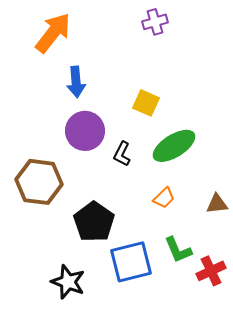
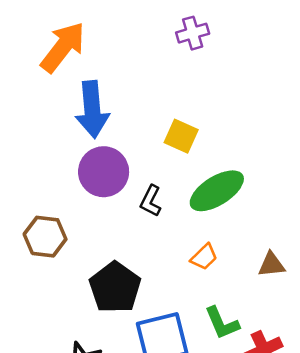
blue arrow: (76, 82) -> (92, 109), size x1.4
brown hexagon: (39, 182) -> (45, 237), size x0.7

